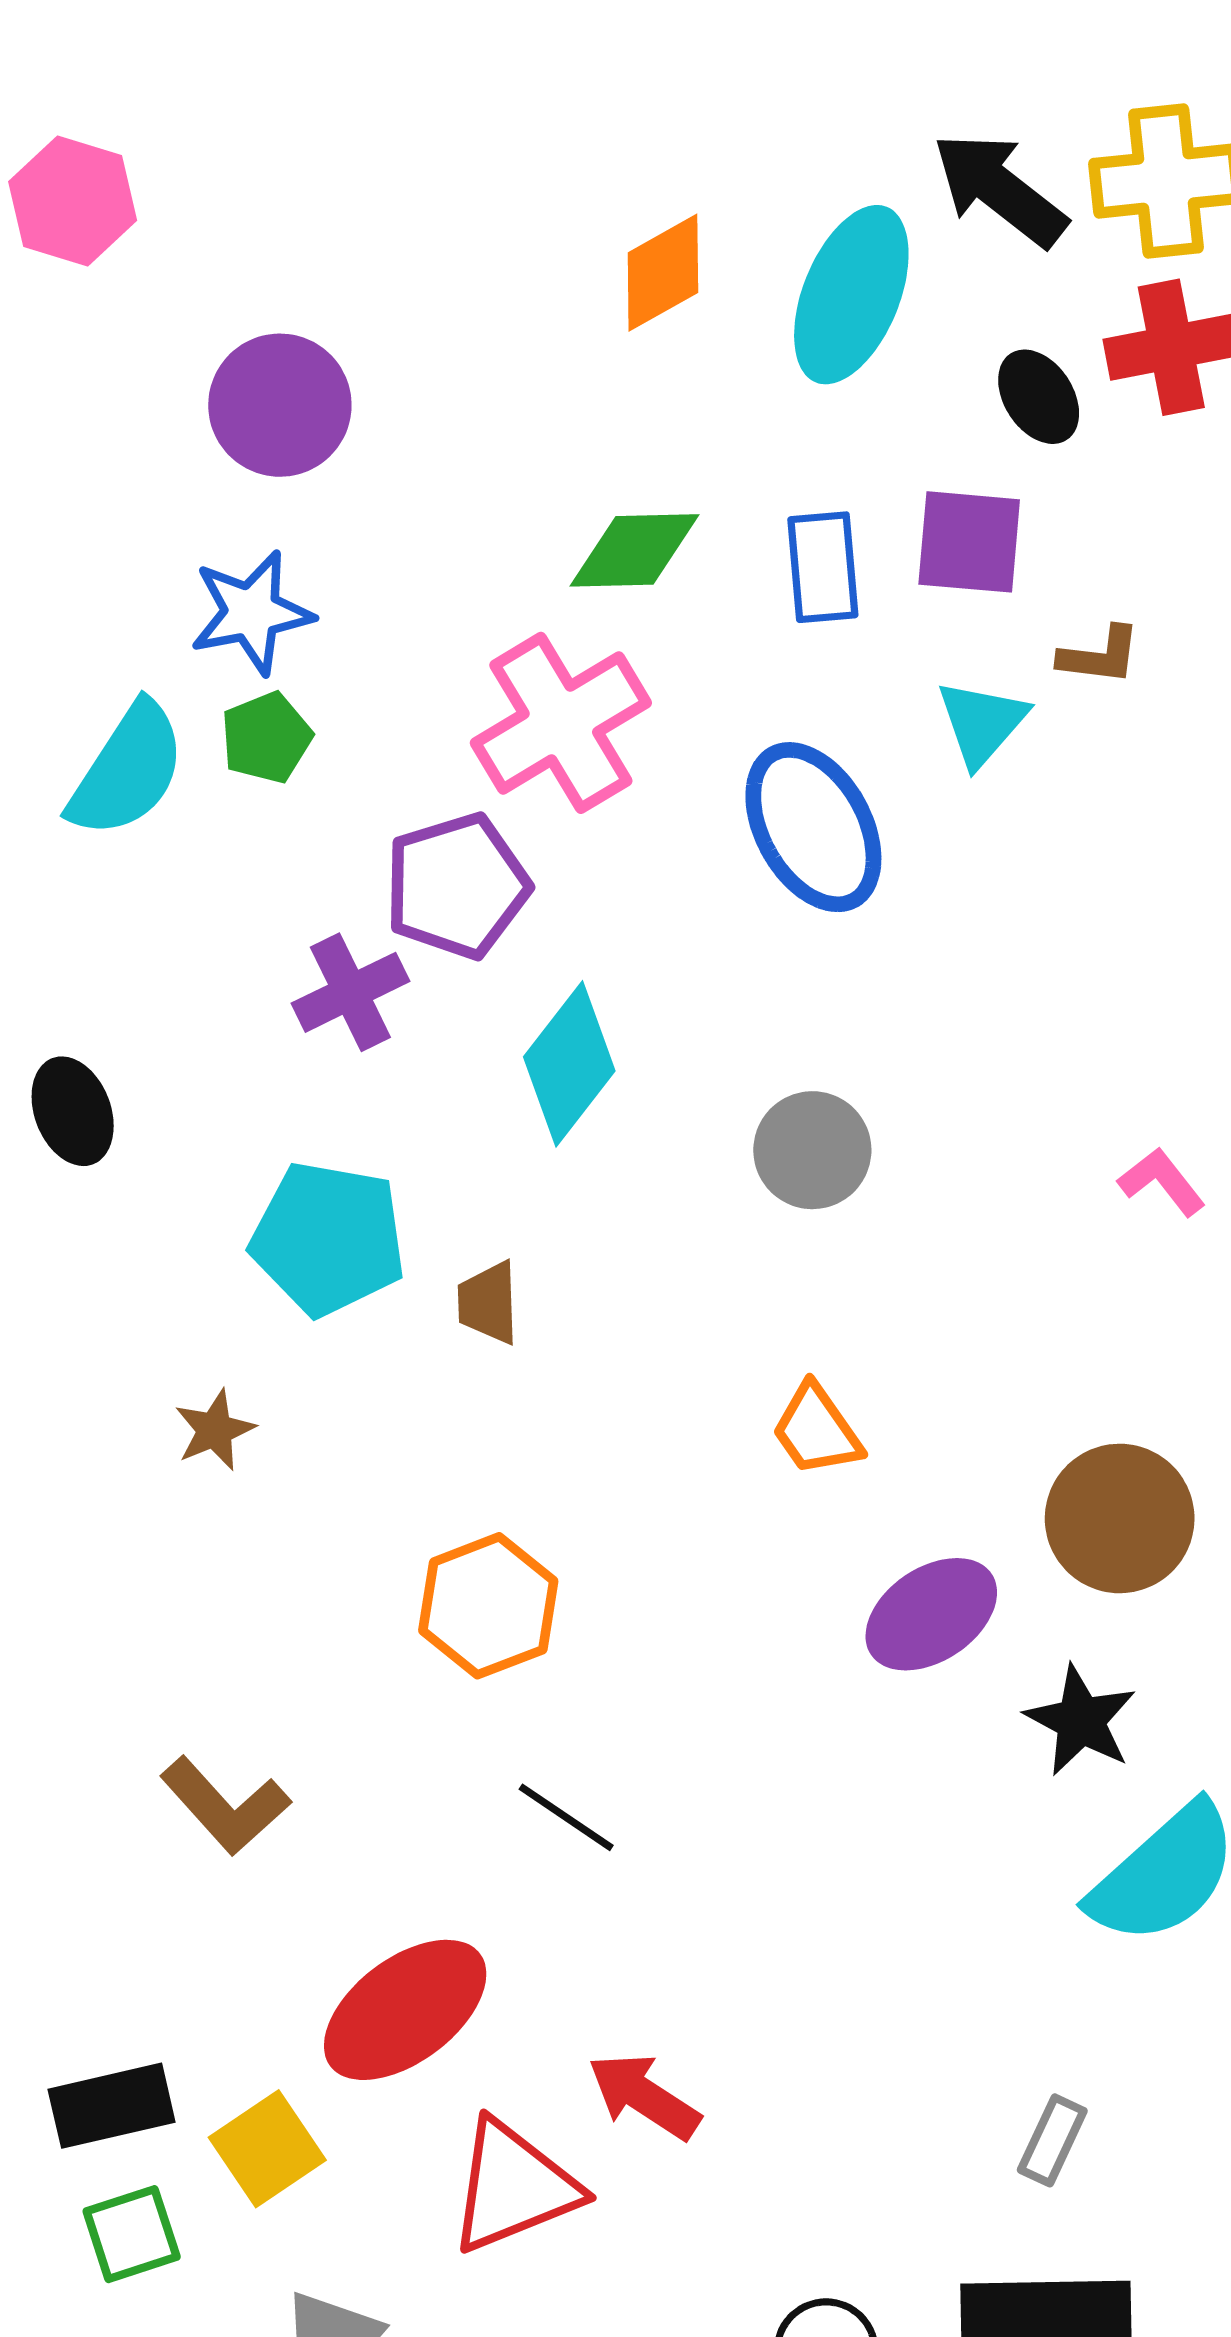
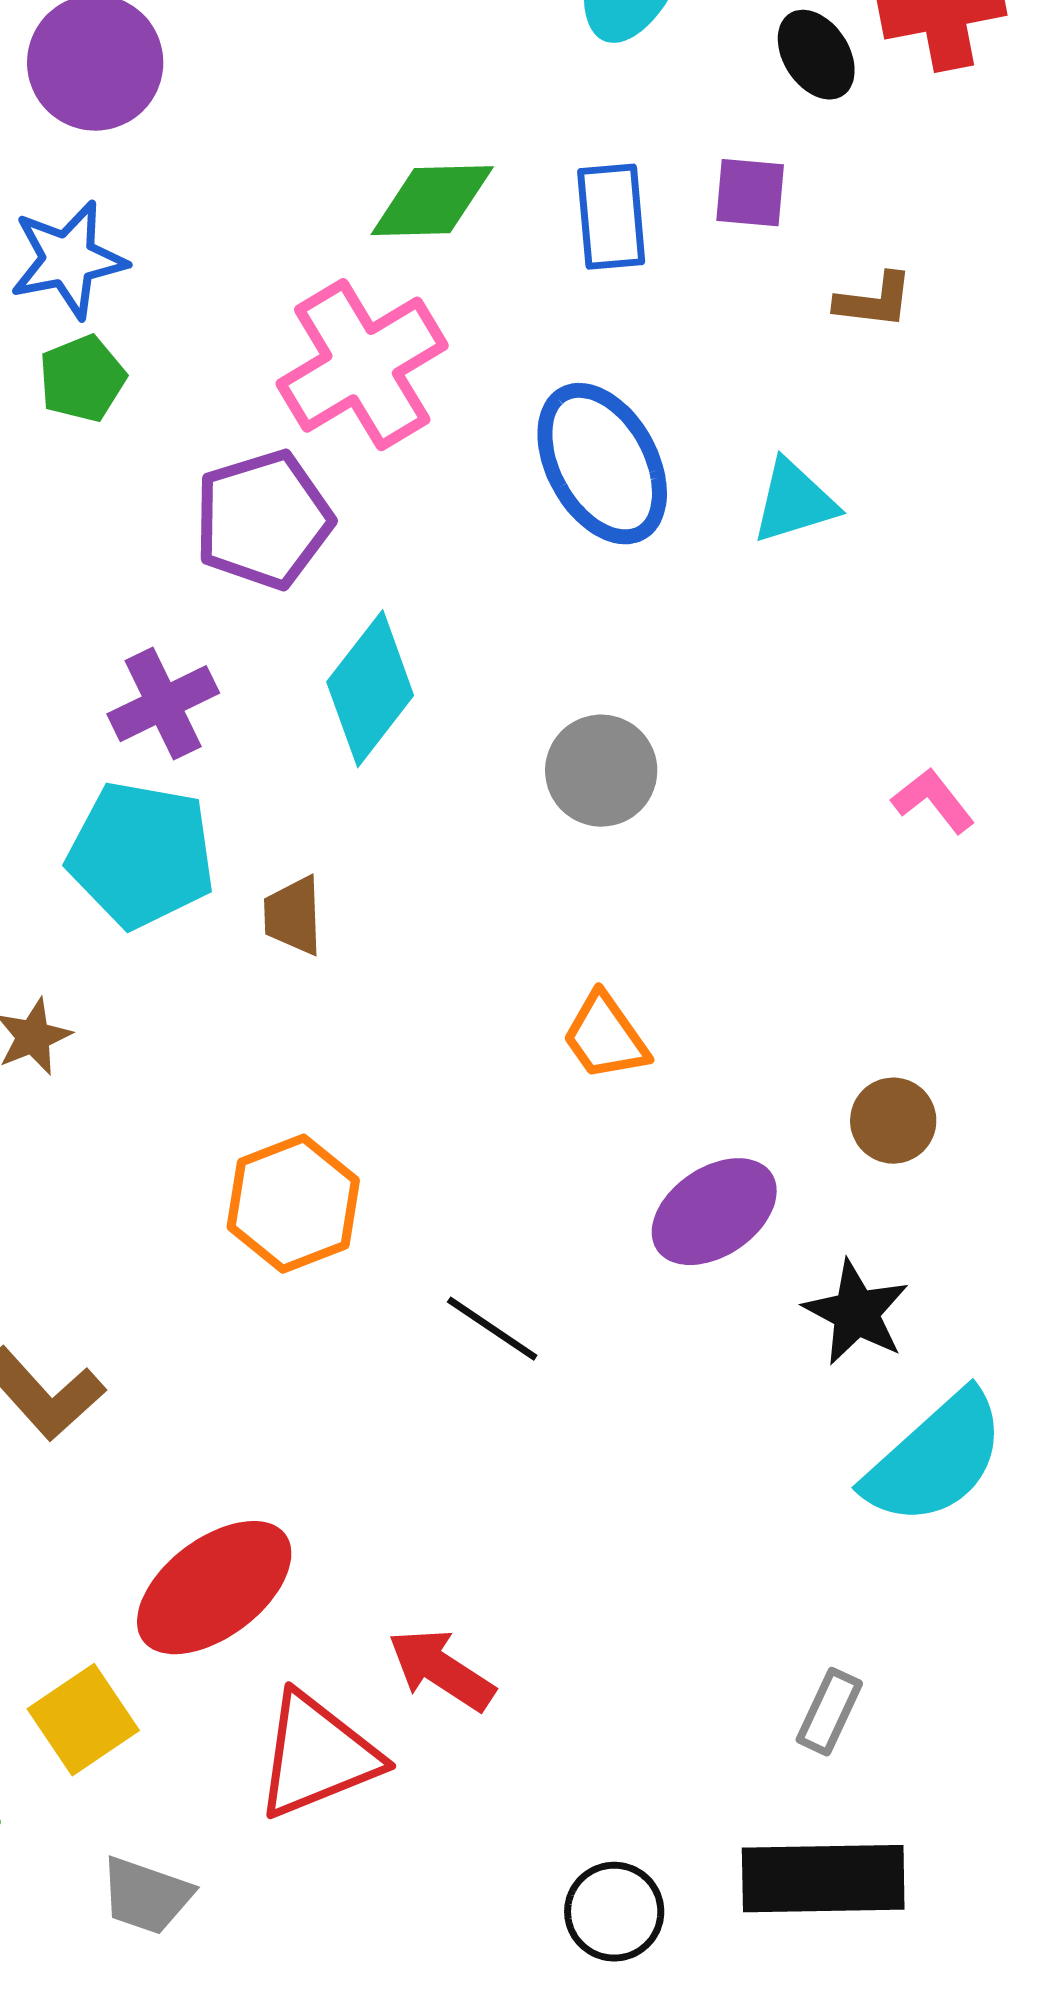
purple square: (969, 542) -> (750, 193), size x0.7
cyan triangle: (982, 723) -> (794, 502), moved, turned 32
purple cross: (350, 992) -> (163, 704), moved
brown circle: (1120, 1518) -> (893, 1121), size x0.6
black line: (566, 1817) -> (492, 1329), moved

